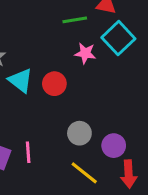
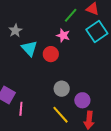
green line: (75, 20) -> (71, 15), turned -49
pink star: (85, 53) -> (63, 35), moved
pink line: (28, 152) -> (21, 109), moved

